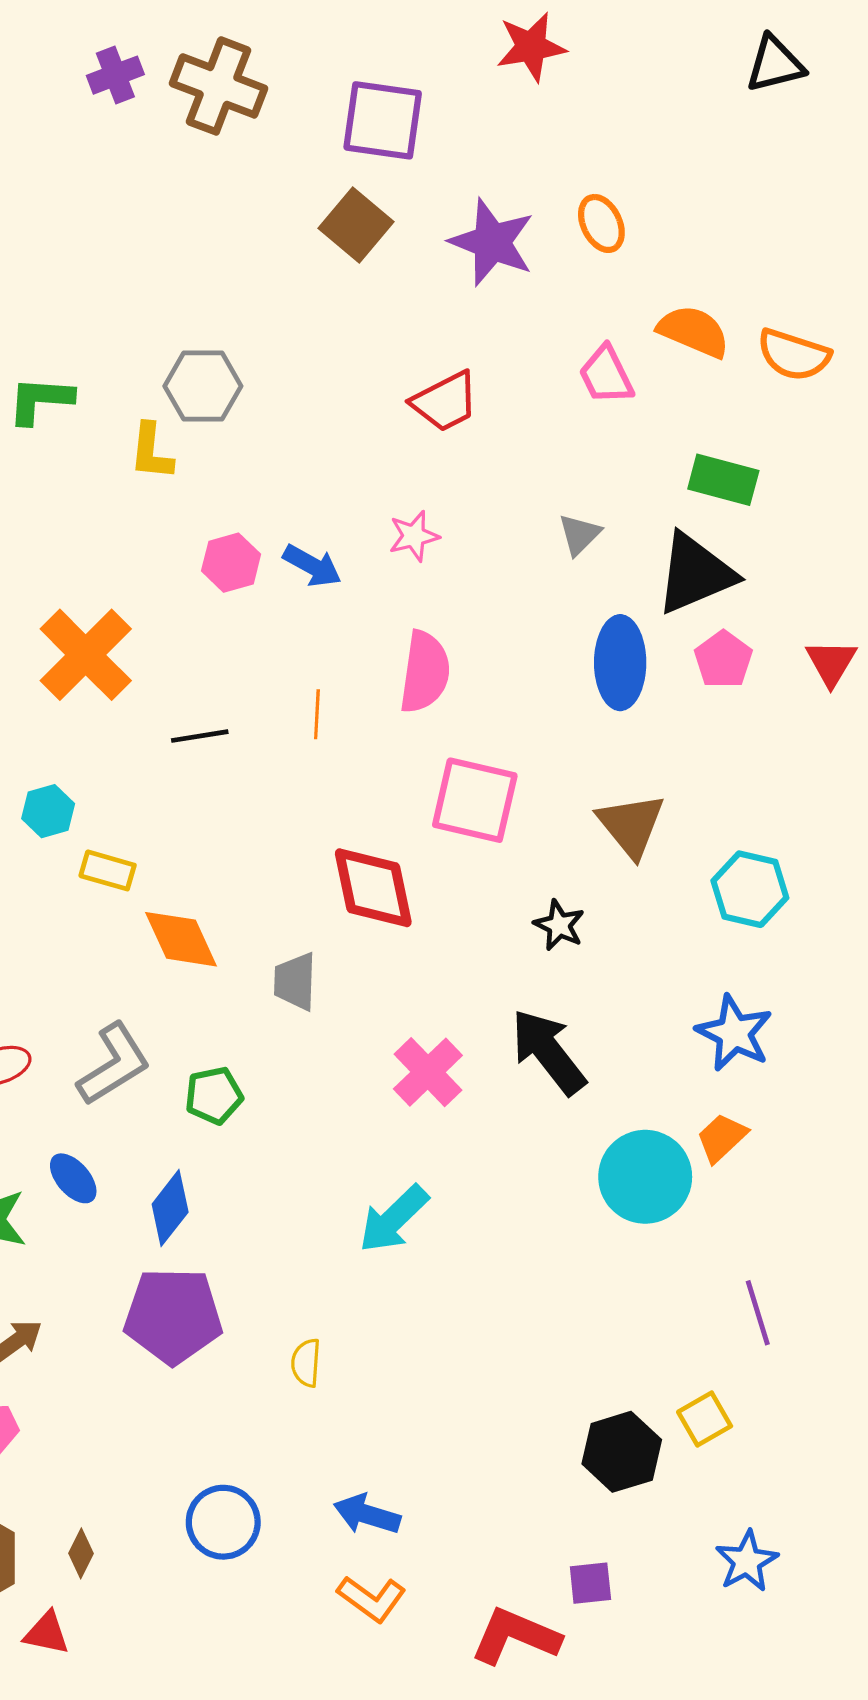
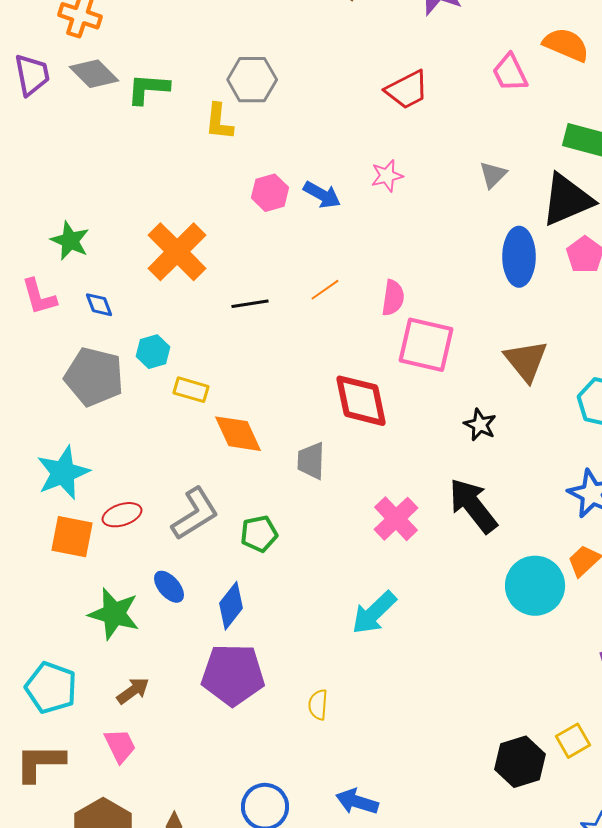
pink semicircle: (425, 672) -> (393, 298), moved, size x0.7
orange line: (317, 714) -> (325, 290), turned 52

